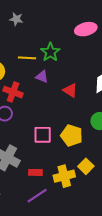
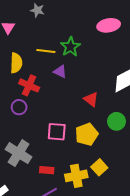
red triangle: (70, 90) -> (91, 99), moved
yellow pentagon: (72, 135) -> (87, 134), turned 30

